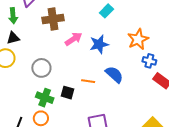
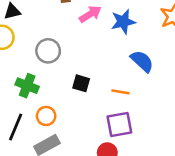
orange line: (88, 81) -> (120, 92), moved
green cross: (45, 98) -> (27, 86), moved

